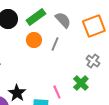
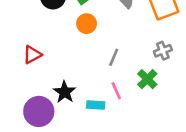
gray line: (55, 44) -> (114, 57), moved
gray cross: (93, 61) -> (163, 51), turned 32

